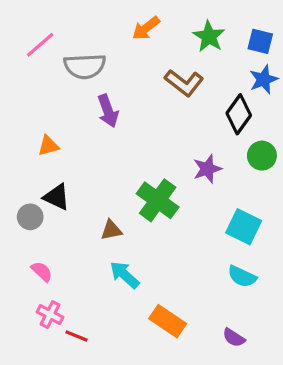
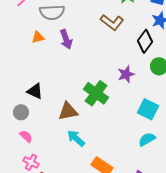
orange triangle: (48, 146) -> (38, 37), moved
gray circle: (30, 217) -> (21, 112), moved
brown triangle: (111, 230) -> (68, 111), size x1.5
cyan semicircle: (242, 276) -> (147, 139), turned 126

